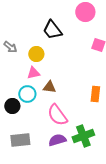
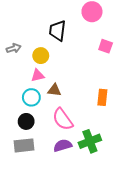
black trapezoid: (52, 30) -> (57, 31), turned 45
gray arrow: (10, 47) -> (14, 48), turned -56
black circle: (12, 106) -> (26, 121), moved

